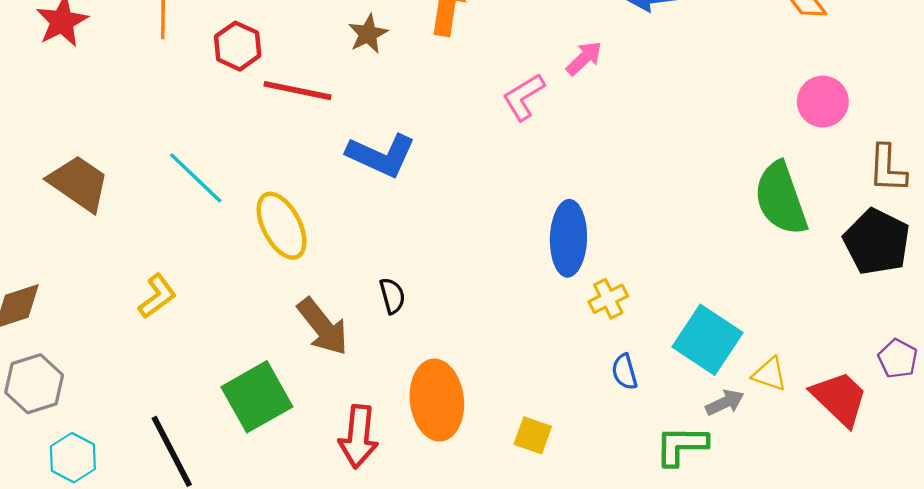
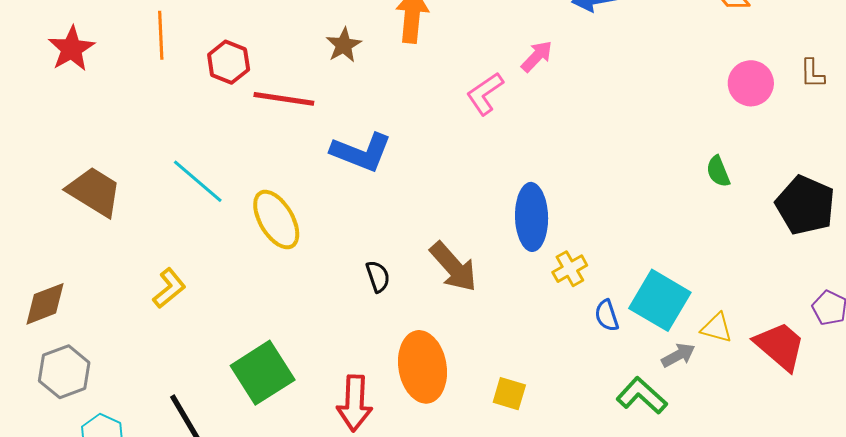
brown L-shape: (887, 169) -> (812, 74), moved, size x0.7
green semicircle: (781, 199) -> (718, 171), size x0.5
brown arrow: (323, 327) -> (453, 267), moved
blue semicircle: (625, 372) -> (607, 316), moved
green L-shape: (681, 446) -> (642, 396), turned 45

